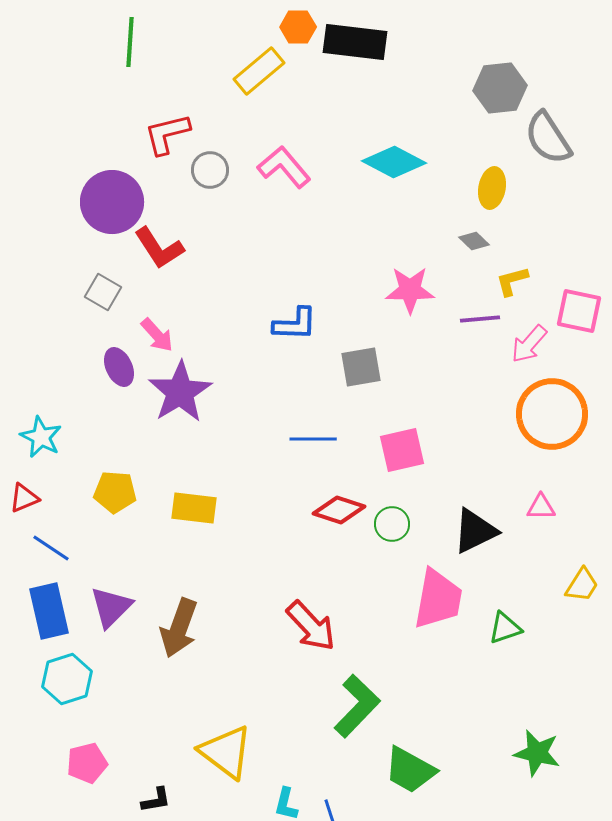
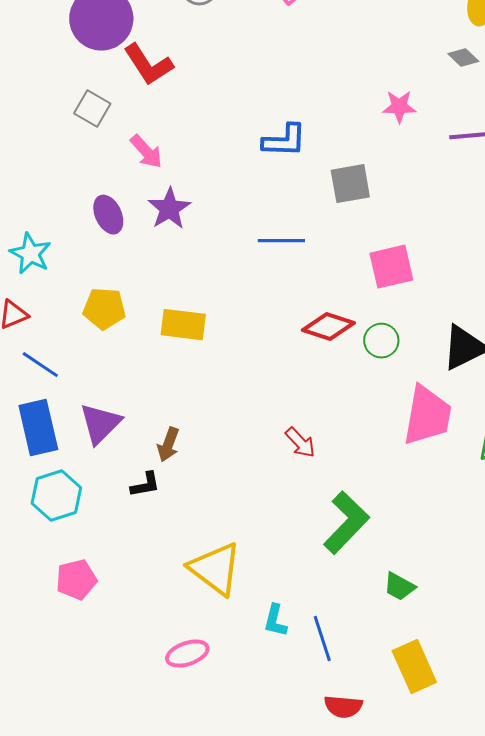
pink star: (410, 290) -> (399, 107), size x0.7
purple ellipse: (119, 367) -> (108, 215), moved
purple star: (180, 392) -> (169, 209), size x0.7
blue line: (313, 439) -> (281, 241), moved
red arrow: (311, 626) -> (300, 443), size x0.6
brown arrow: (179, 628) -> (168, 445), size x0.6
green trapezoid: (410, 770) -> (399, 587), size x0.6
black L-shape: (156, 800) -> (145, 485), moved

